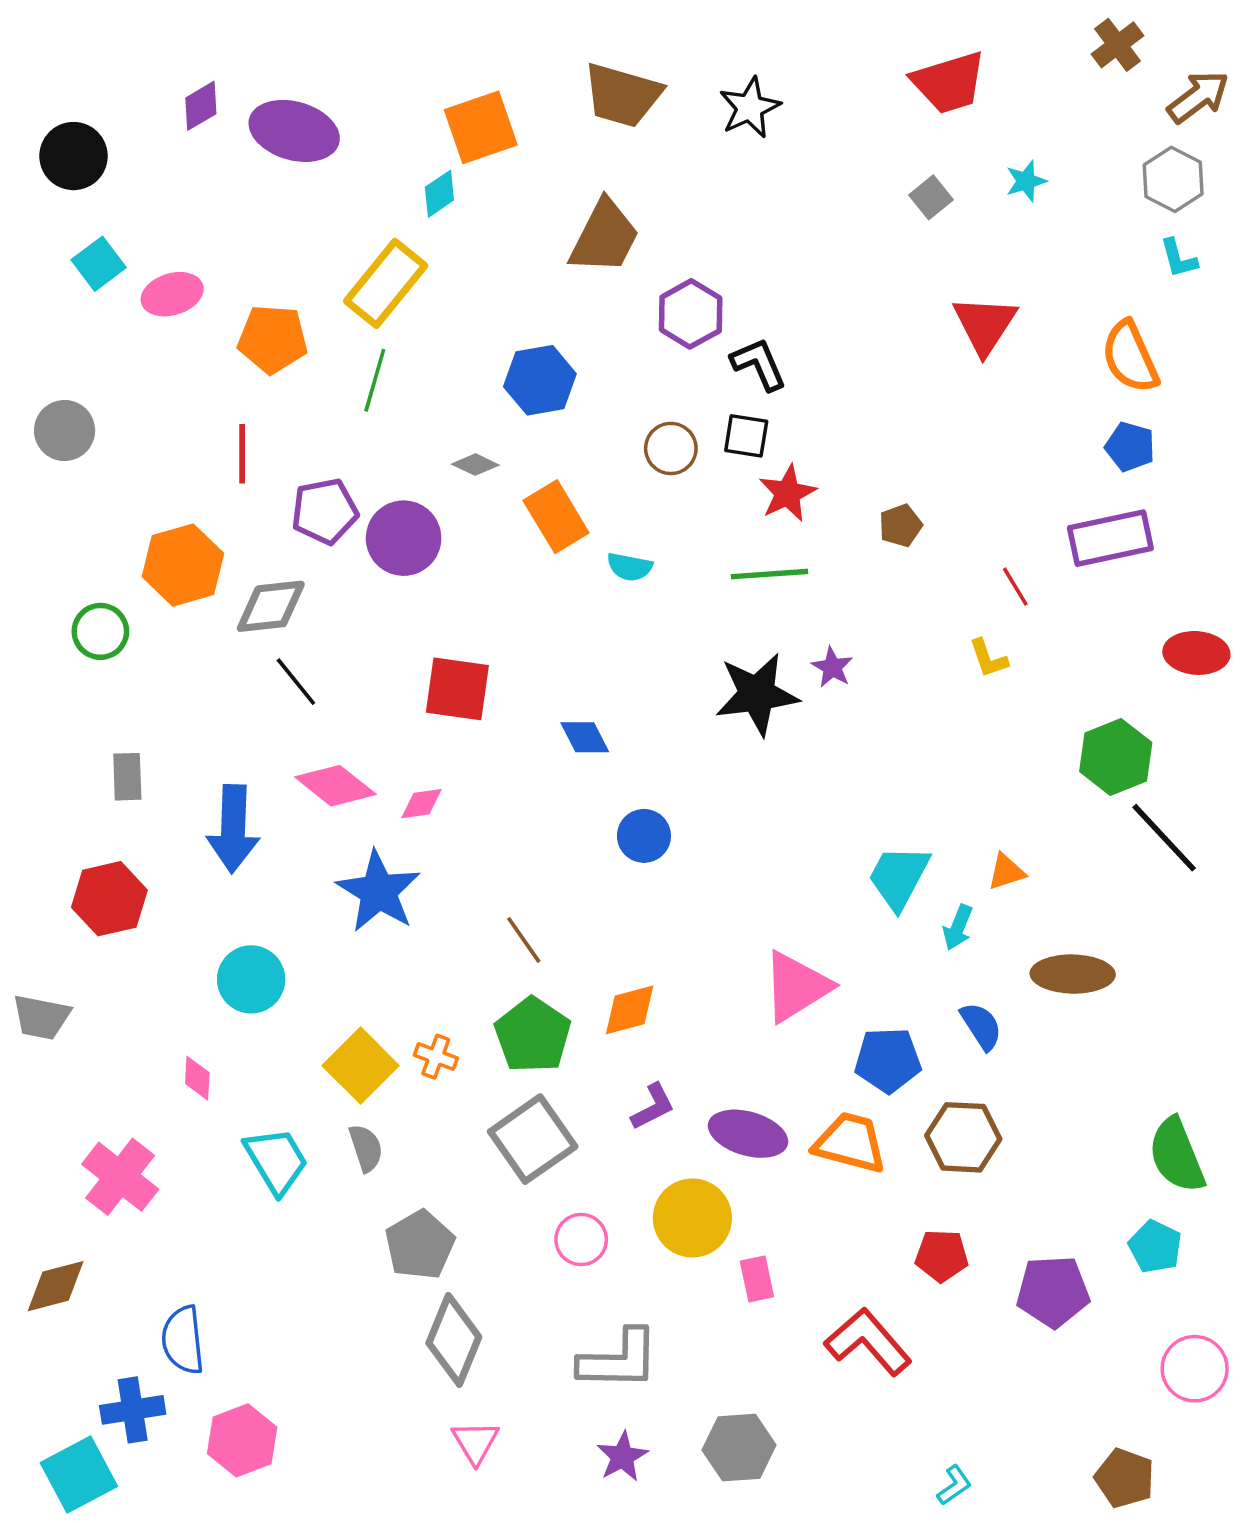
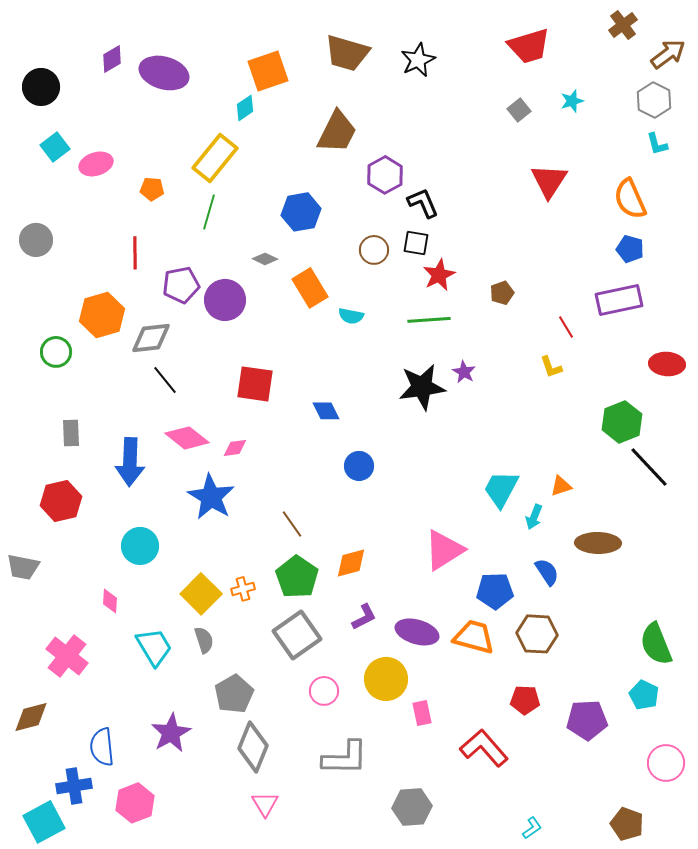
orange pentagon: (273, 339) -> (152, 189), size x0.6
orange cross: (436, 1057) -> (243, 589), turned -35
purple star: (622, 1457) -> (171, 733), moved, size x1.4

